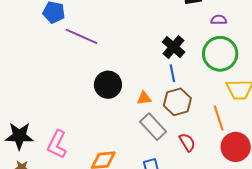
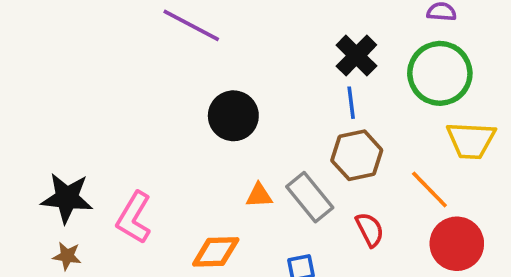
orange triangle: (144, 98) -> (259, 195), moved
orange line: (219, 118) -> (429, 189), turned -30

